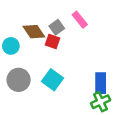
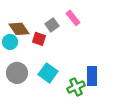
brown diamond: (34, 32) -> (19, 29), moved
red square: (52, 42) -> (39, 39), moved
green cross: (101, 102) -> (76, 87), moved

